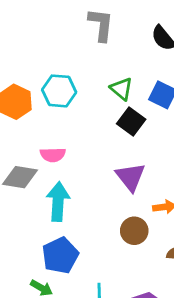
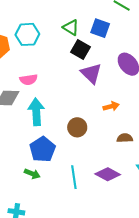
purple triangle: (131, 177) -> (91, 73), moved
brown circle: (134, 231) -> (77, 127), moved

